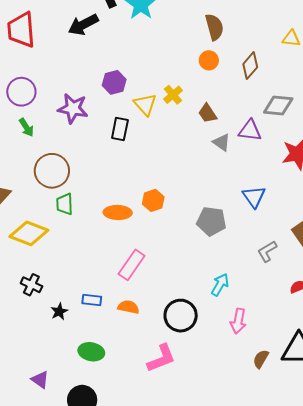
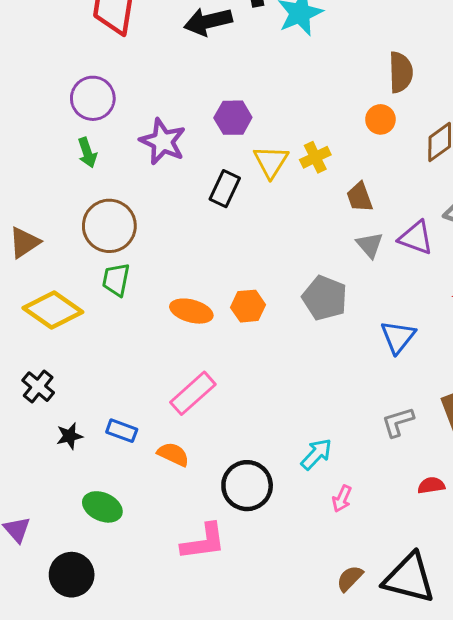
gray pentagon: (211, 221) -> (325, 298), moved
pink arrow: (238, 321) -> (342, 499), moved, size x0.7

